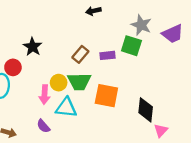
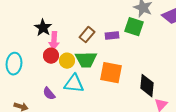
red circle: (13, 67) -> (51, 56), moved
pink arrow: (44, 95) -> (54, 41), moved
purple semicircle: (43, 126) -> (49, 94), moved

